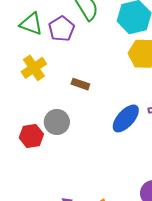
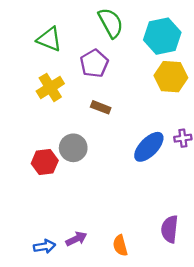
purple pentagon: (61, 29) -> (94, 63), moved

